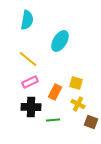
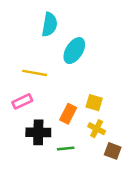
cyan semicircle: (27, 20) -> (49, 25), moved
yellow line: (28, 59) -> (35, 73), turned -30
pink rectangle: (30, 82) -> (22, 101), moved

